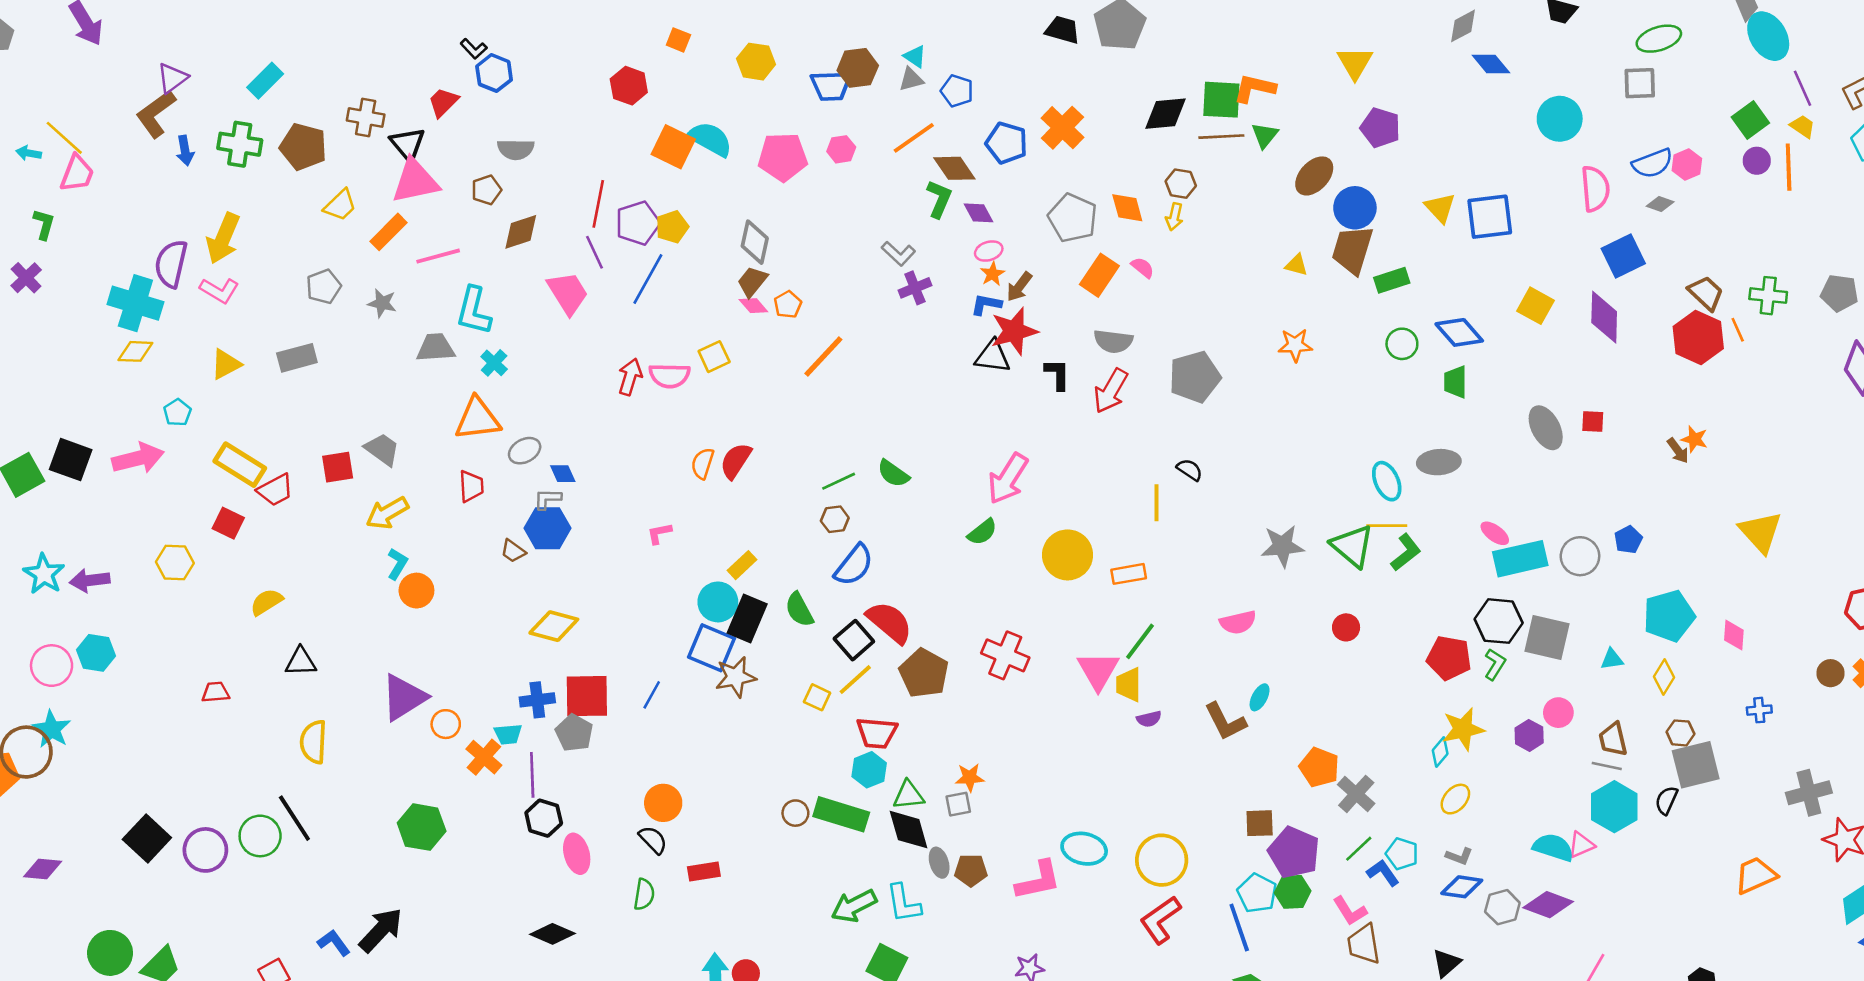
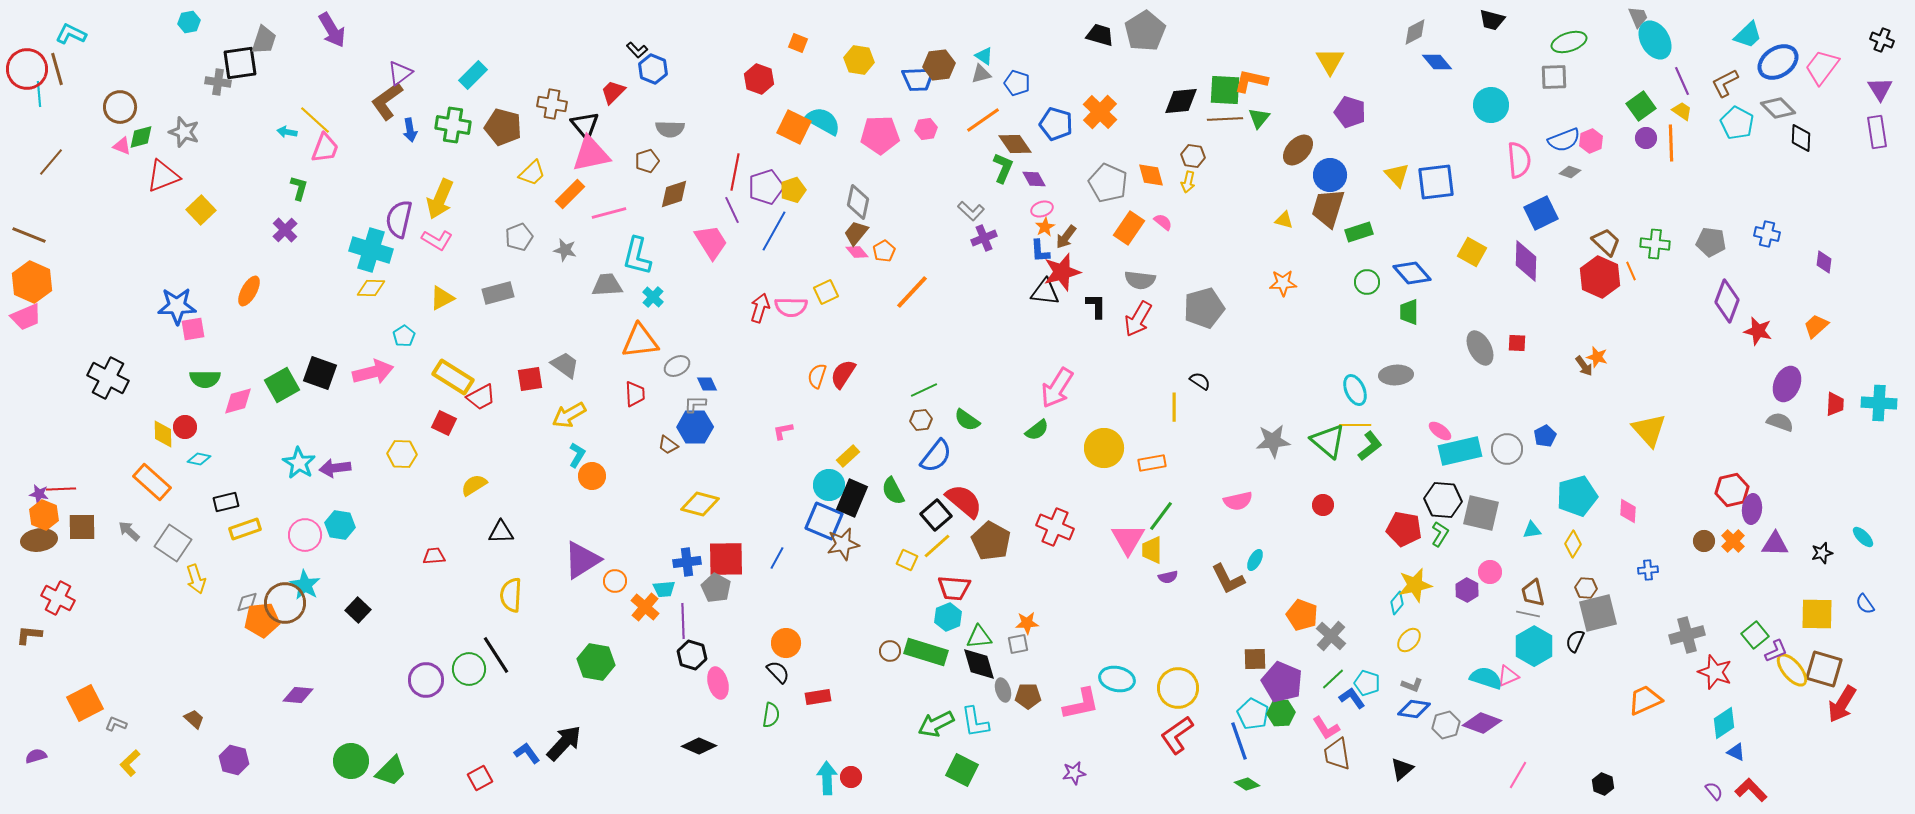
blue L-shape: (986, 304) -> (1040, 251), turned -105
green semicircle: (893, 474) -> (967, 420), moved
black square: (147, 838) -> (358, 610), moved, size x0.7

